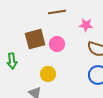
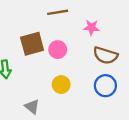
yellow circle: (48, 74) -> (61, 85), moved

